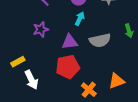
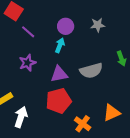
cyan arrow: (80, 19) -> (60, 45), moved
white arrow: (31, 80) -> (21, 117), turned -132

